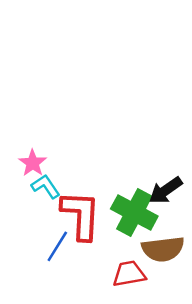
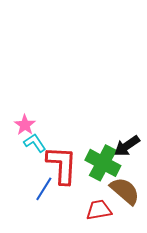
brown semicircle: (163, 249) -> (125, 191), turned -132

